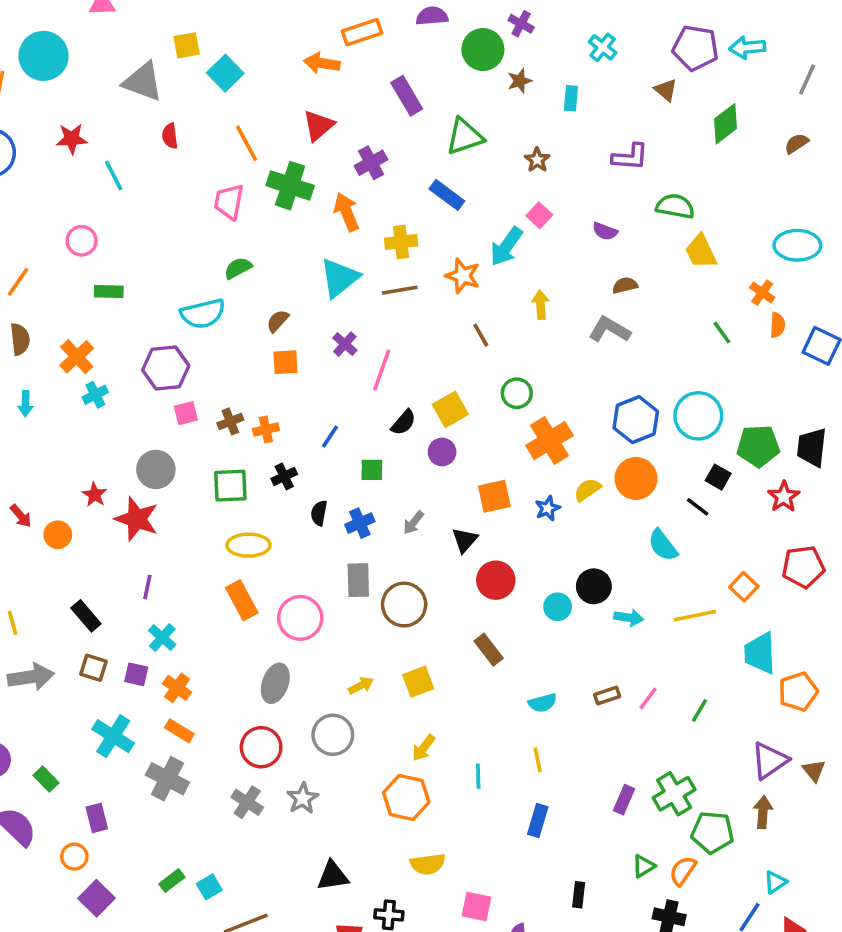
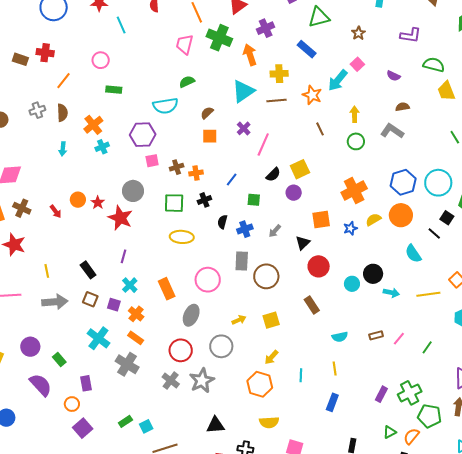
green circle: (517, 393) -> (356, 141), moved
orange circle: (58, 535) -> (78, 200), moved
orange rectangle: (242, 600) -> (167, 289), moved
gray star: (303, 798) -> (202, 381), size x1.4

